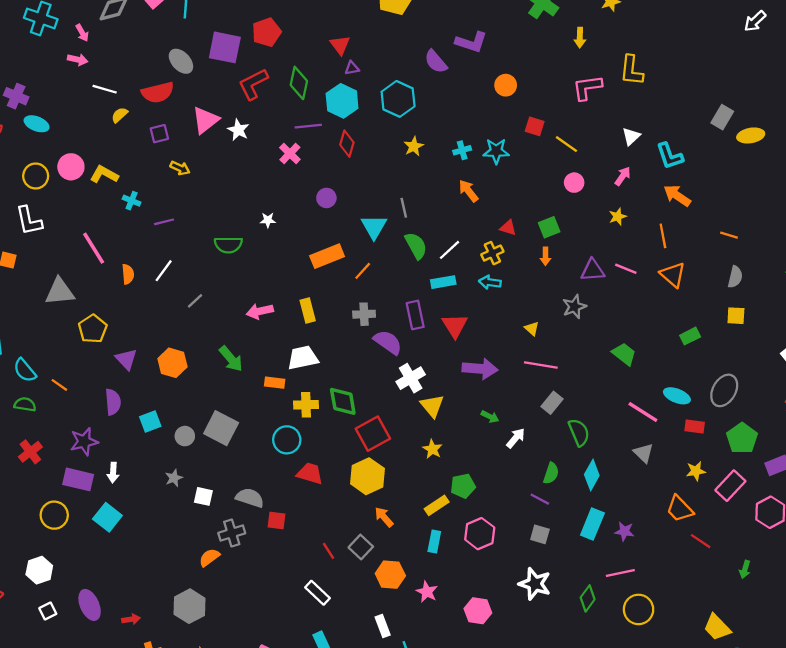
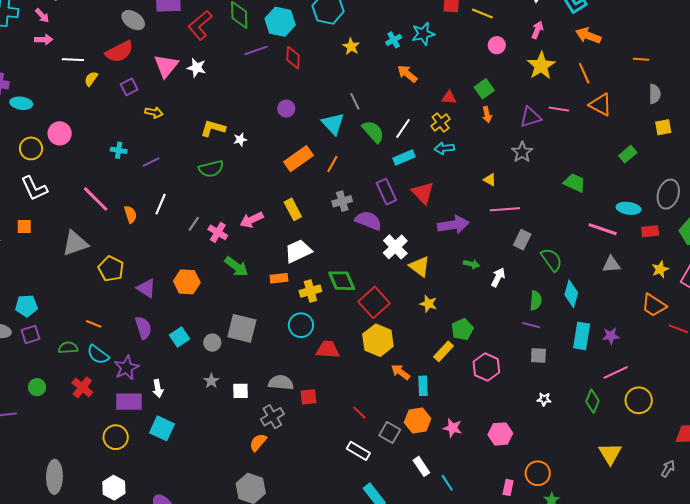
pink cross: (290, 154) -> (218, 232), moved
yellow L-shape: (104, 174) -> (213, 128), moved
yellow star: (618, 217) -> (541, 66), size x1.8
cyan semicircle: (25, 370) -> (98, 355), moved
gray triangle: (643, 453) -> (611, 264), turned -36
cyan rectangle: (434, 542) -> (423, 386), moved
gray square: (361, 547) -> (390, 433), moved
white star: (535, 584) -> (544, 399), size x0.5

